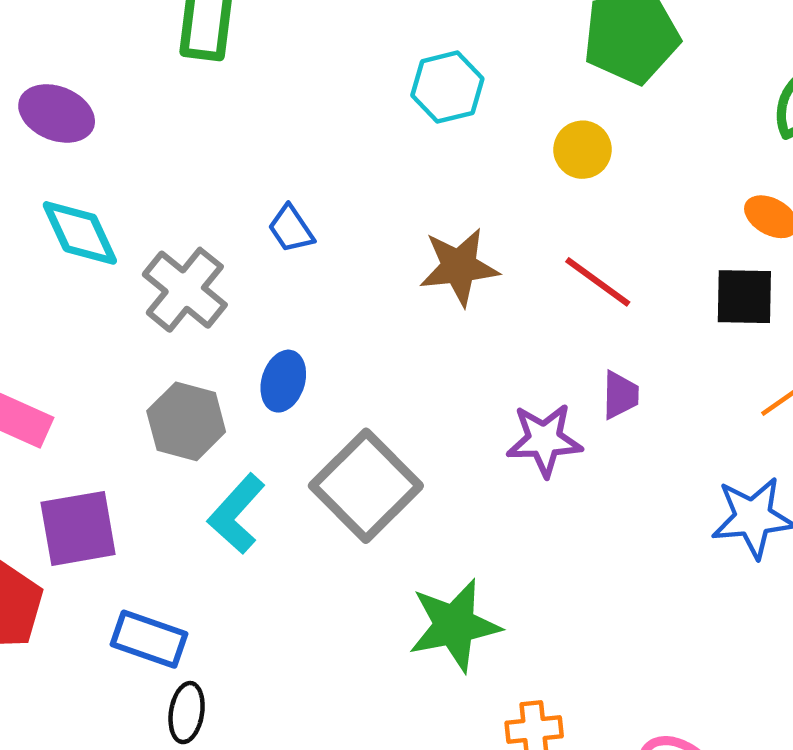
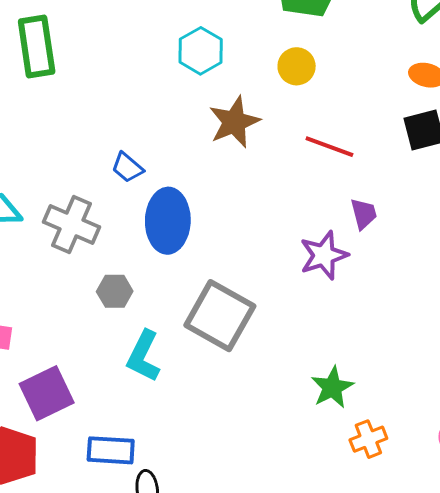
brown star: (459, 267) -> (234, 122), moved
blue ellipse: (283, 381) -> (168, 221), moved, size x1.6
gray hexagon: (186, 421) -> (115, 291), moved, size x0.7
green star: (454, 625) -> (332, 387), moved, size x0.7

